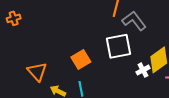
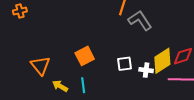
white square: (118, 46) -> (124, 64), moved, size x0.6
white cross: (143, 70) -> (146, 70), turned 32

